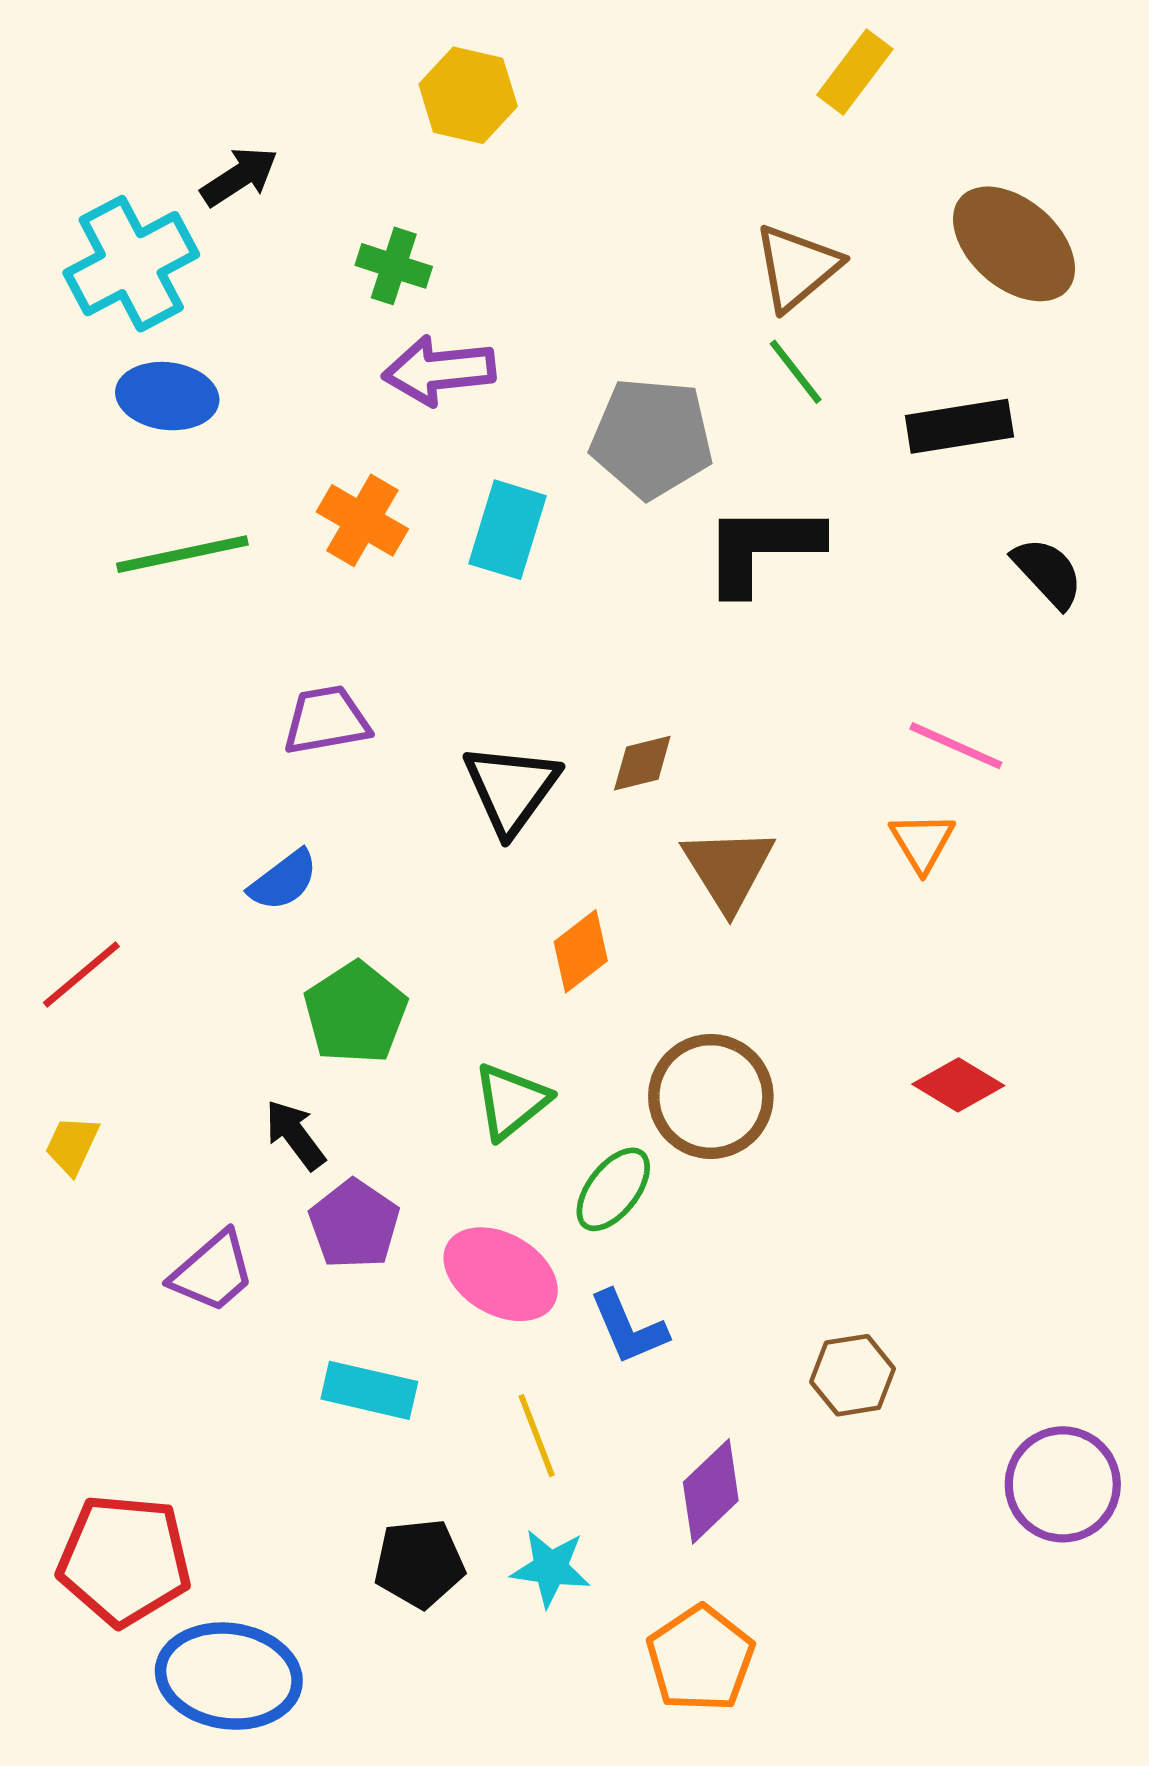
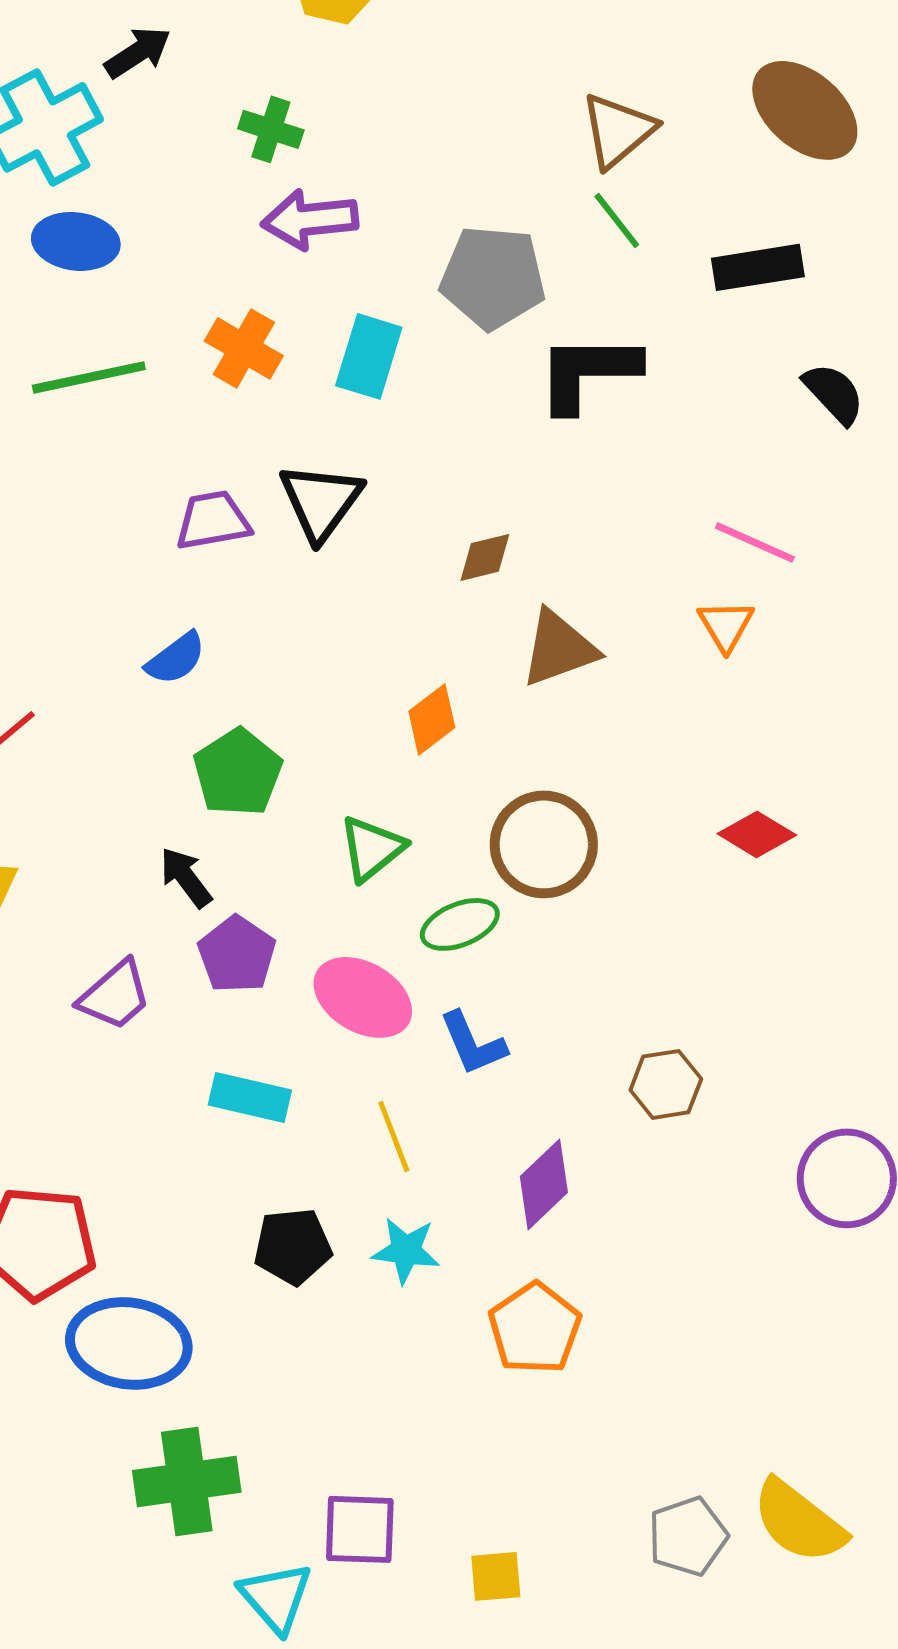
black triangle: (511, 789) -> (321, 501), moved
brown triangle: (728, 869) -> (559, 648), turned 42
green ellipse: (613, 1189) -> (460, 924), turned 30

